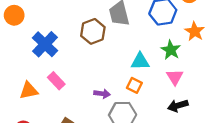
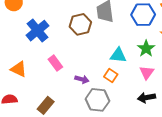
pink rectangle: (56, 81) -> (55, 63), moved
orange triangle: (29, 91) -> (19, 69), turned 30

